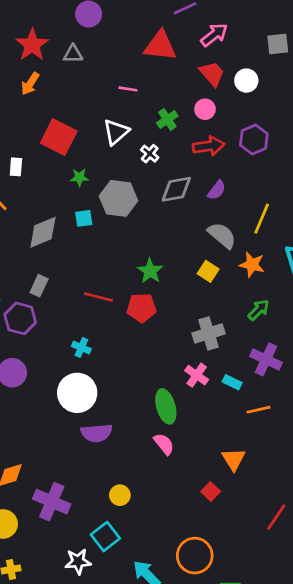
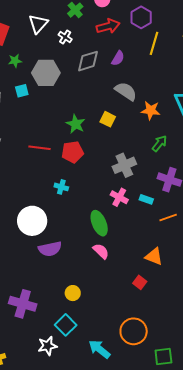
yellow line: (262, 219) -> (154, 43), moved
yellow square: (208, 271) -> (108, 119), moved
cyan cross: (81, 348) -> (61, 187), moved
orange triangle: (234, 459) -> (154, 256), turned -30

